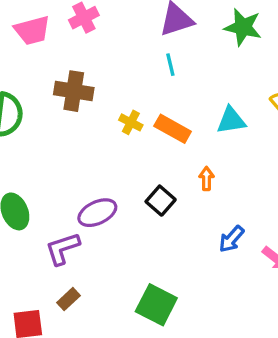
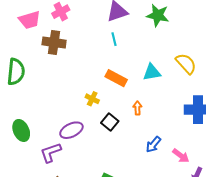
brown cross: (74, 91) -> (54, 43), moved
yellow cross: (131, 122) -> (92, 99), moved

